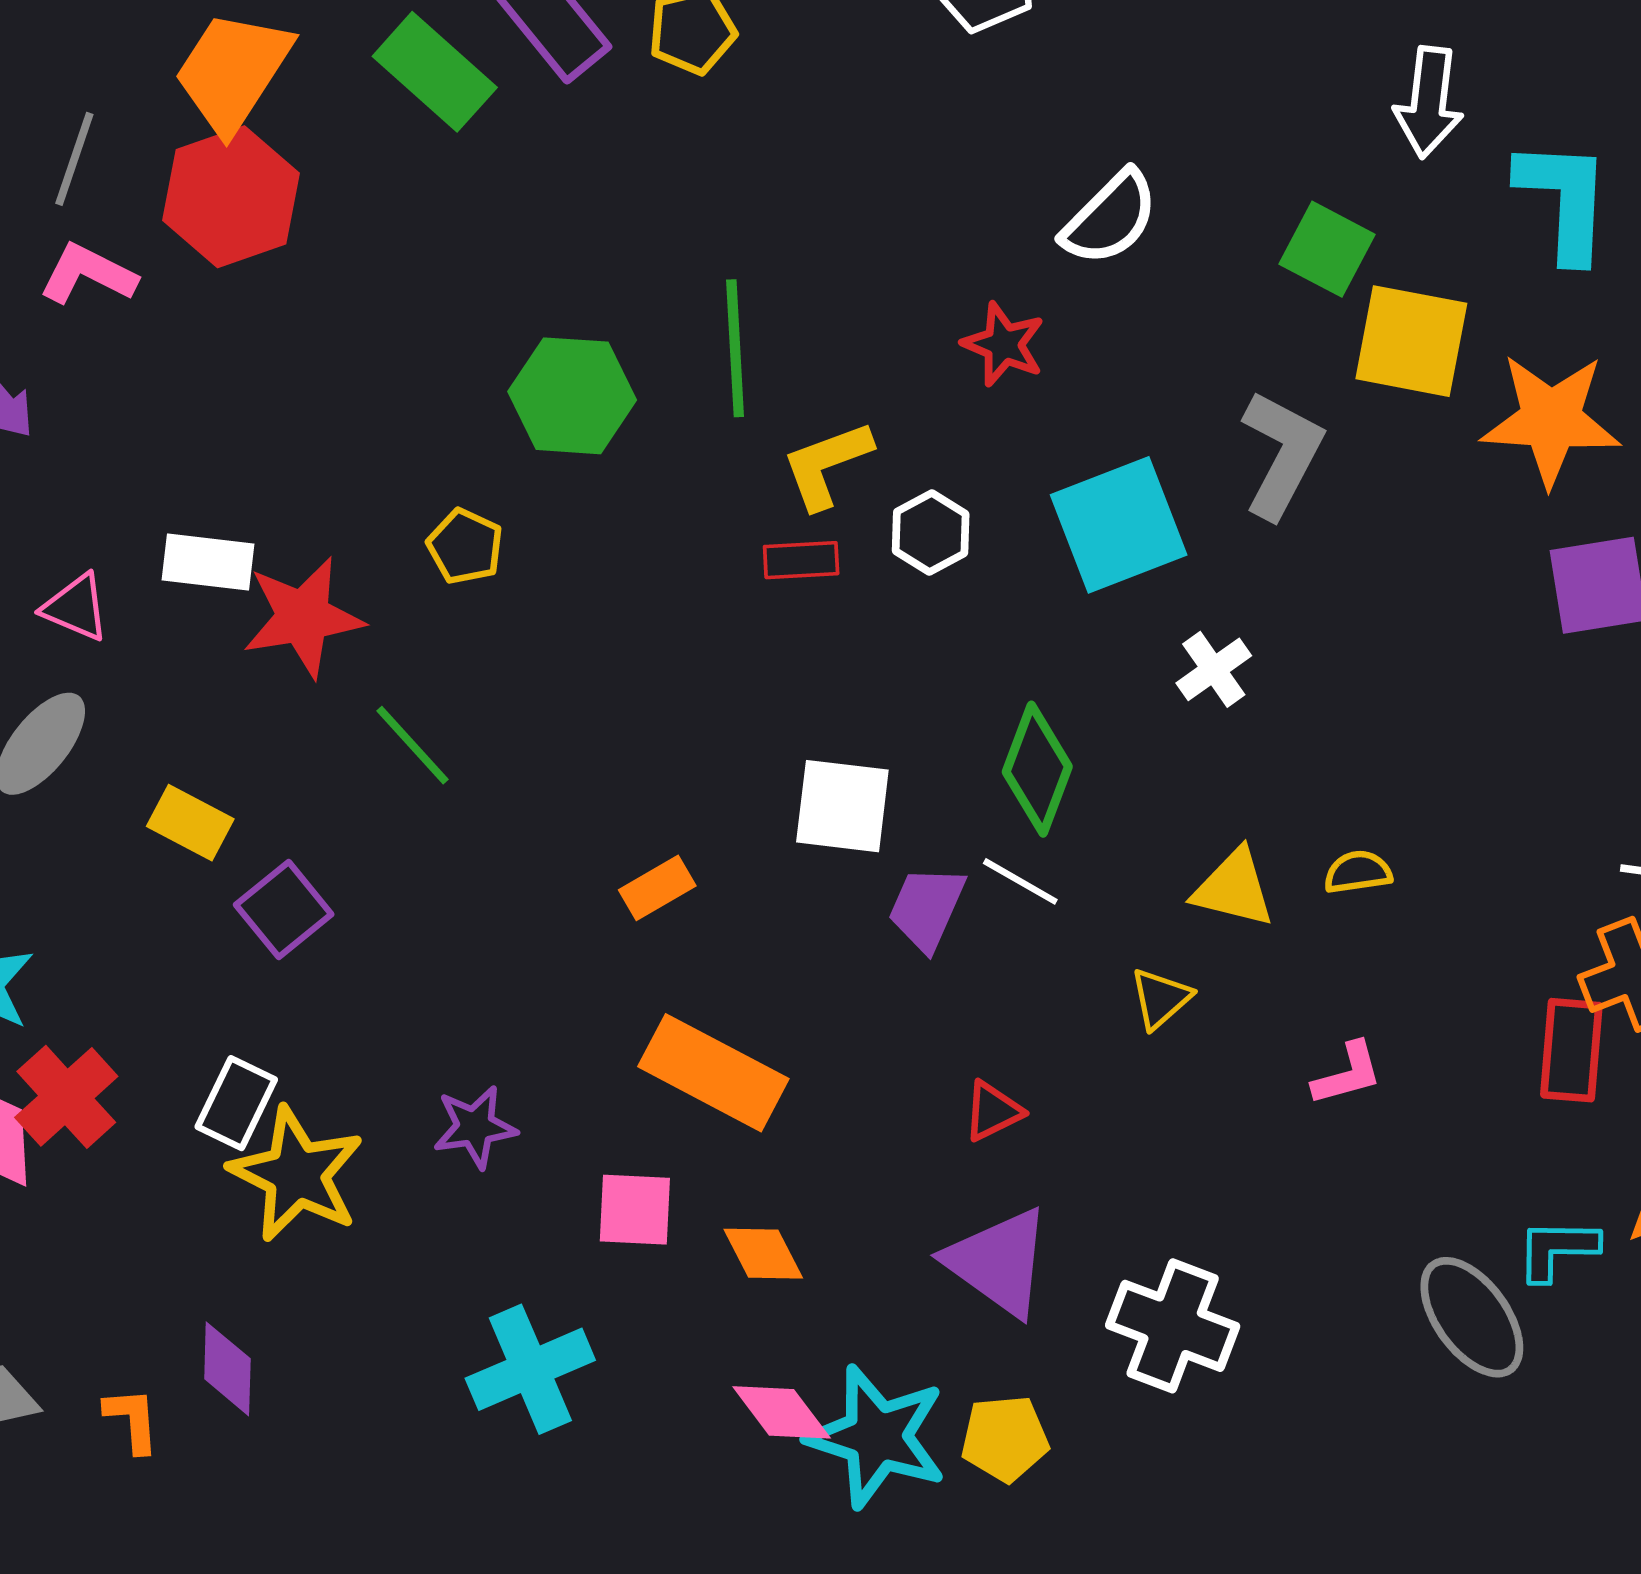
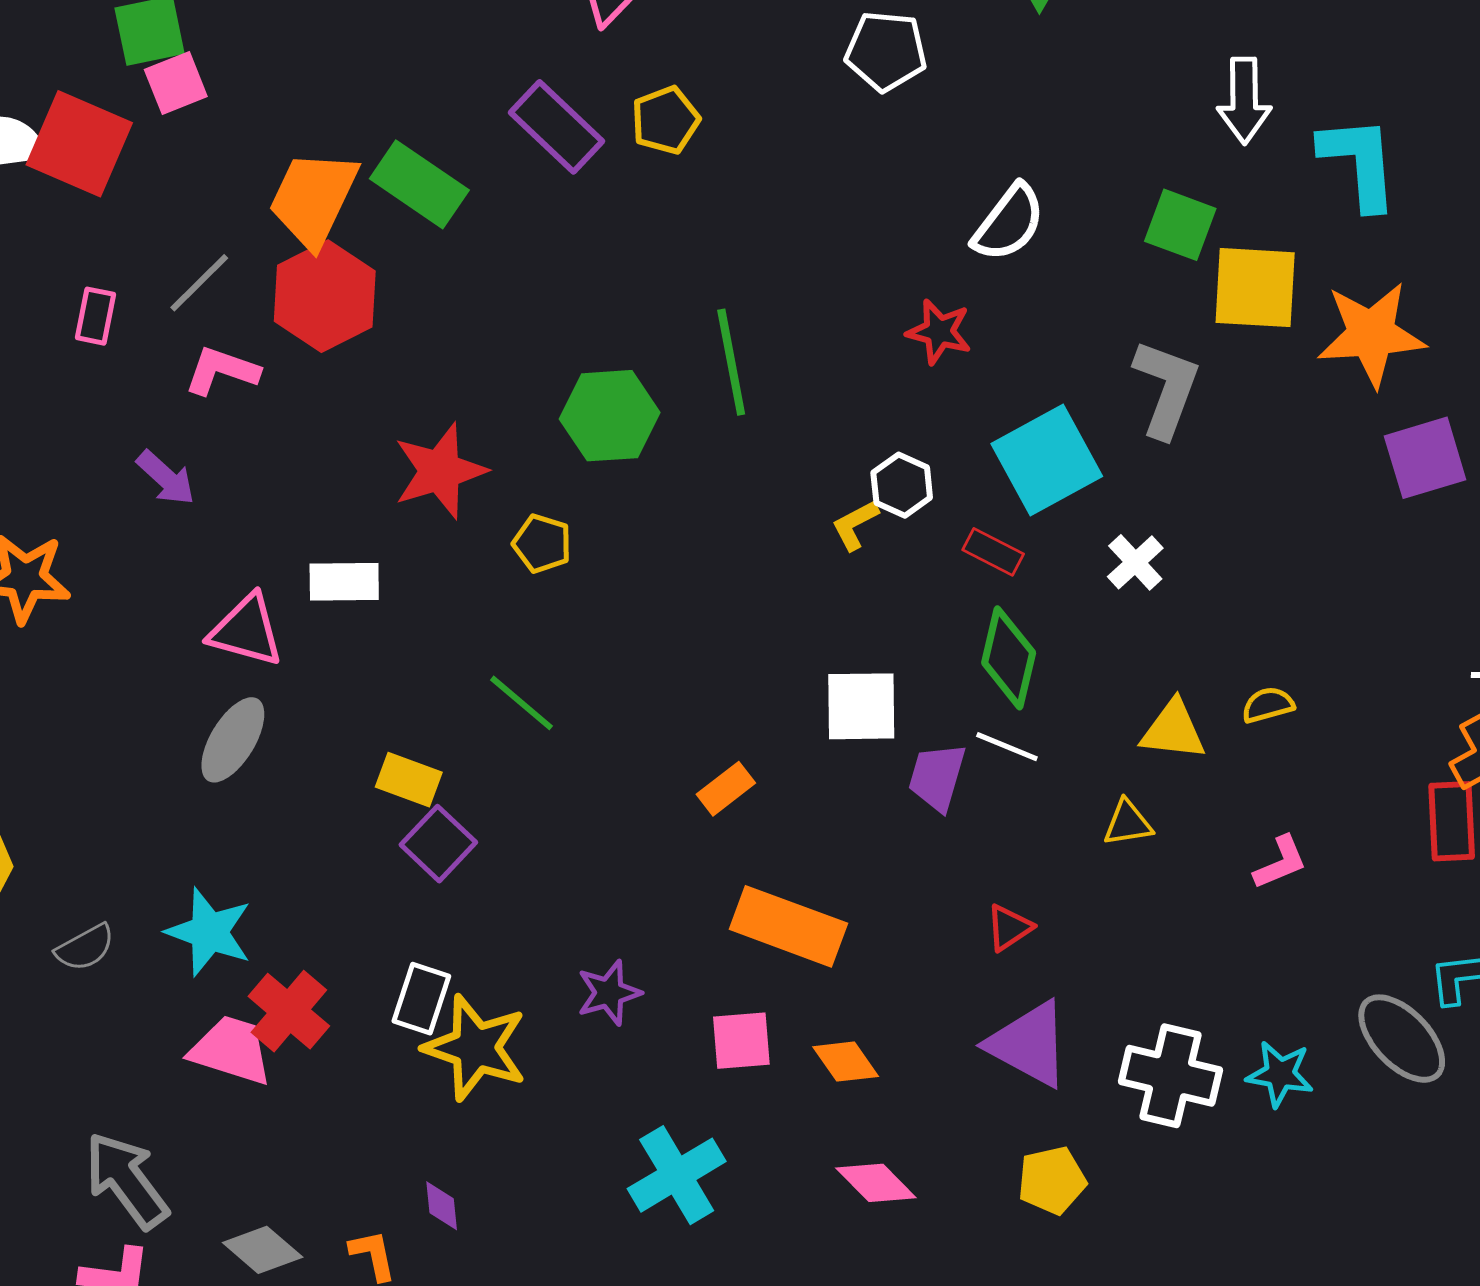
green rectangle: (435, 72) -> (419, 184), moved
gray line: (74, 159) -> (199, 283), turned 34
yellow L-shape: (827, 465) -> (855, 525), moved, size x0.7
red rectangle: (801, 560) -> (993, 552), moved, turned 38
pink triangle: (76, 607) -> (246, 631), size x1.4
red star: (303, 617) -> (440, 471), moved
yellow rectangle: (190, 823) -> (409, 780), moved
yellow triangle: (1161, 998) -> (1128, 823), turned 40
purple diamond: (227, 1369) -> (442, 1206), size x0.7
cyan star: (877, 1437) -> (1280, 1074), moved, size x0.6

